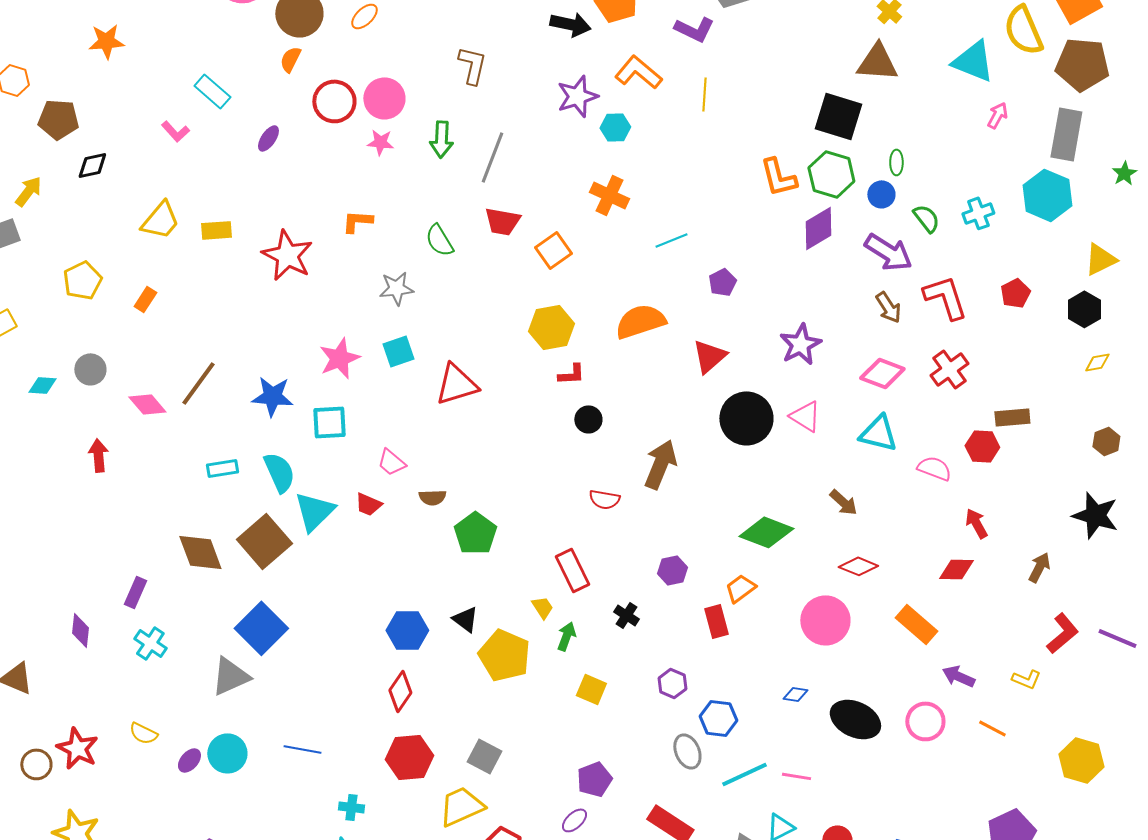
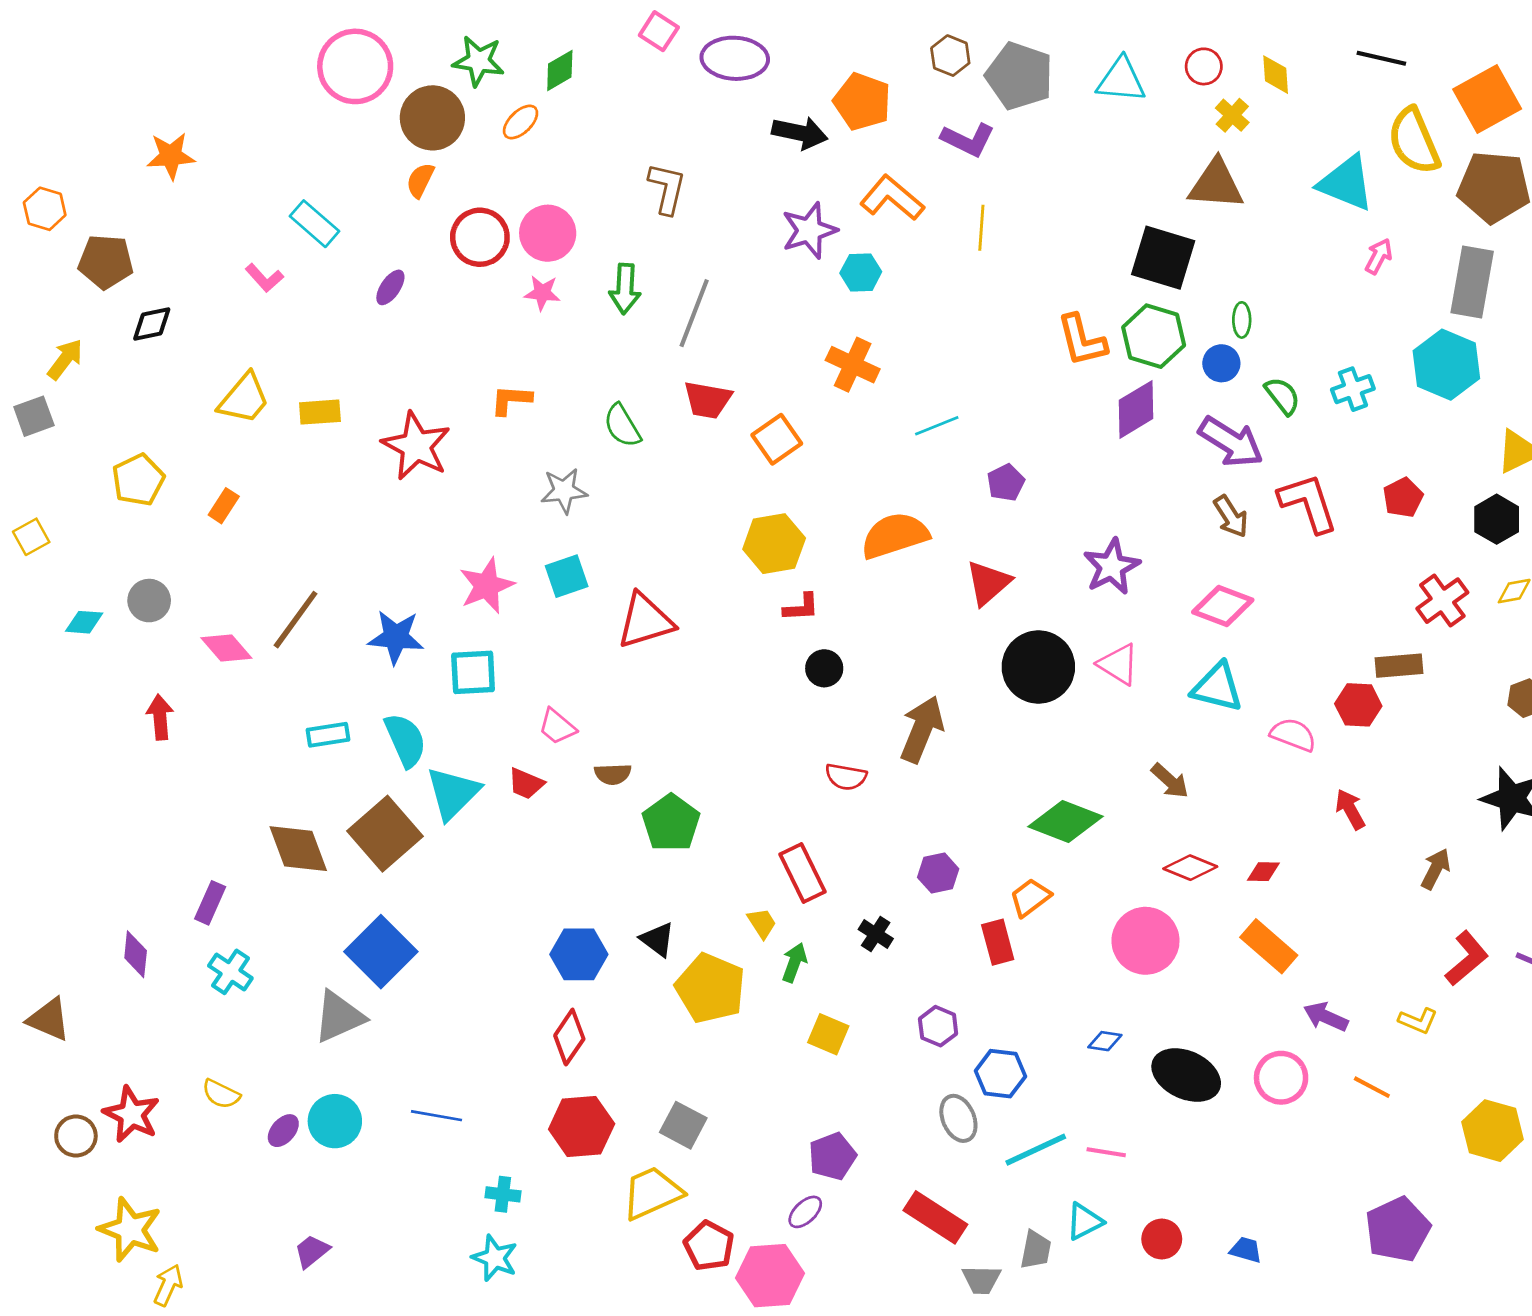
red cross: (949, 369) -> (1442, 601), moved
red diamond: (956, 569) -> (1263, 872), moved, size x0.7

